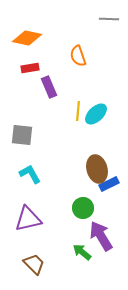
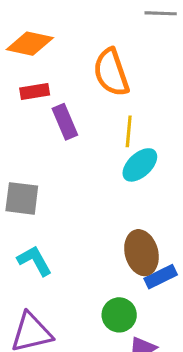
orange semicircle: (78, 56) -> (111, 72), size x1.4
yellow line: (78, 111) -> (129, 131), moved

